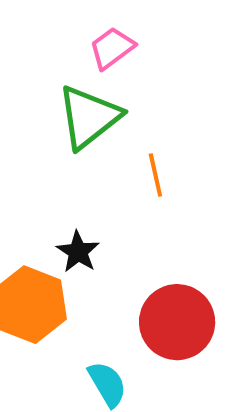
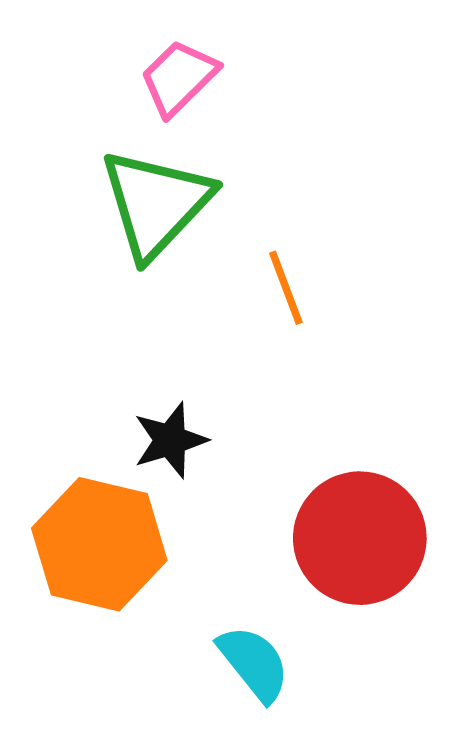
black star: (78, 252) -> (170, 440), turned 30

